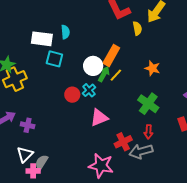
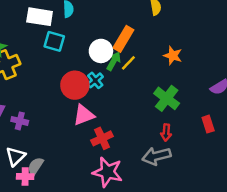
red circle: (72, 95) -> (75, 85), size x1.5
pink triangle: (99, 118) -> (84, 115), moved
red cross: (123, 142) -> (102, 138), moved

